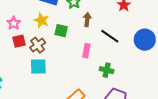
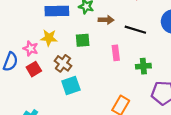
brown arrow: (87, 19) -> (106, 20), turned 104
yellow star: (41, 20) -> (49, 38), moved
red square: (19, 41) -> (34, 69), moved

